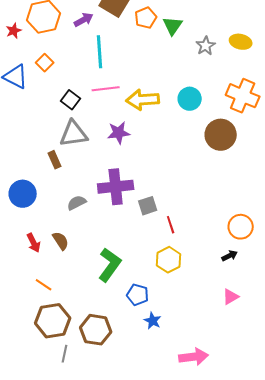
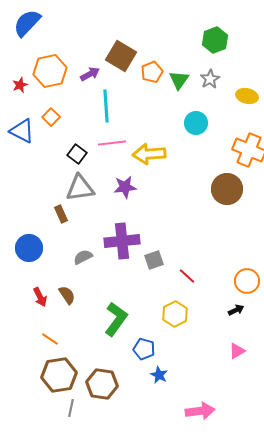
gray star: (206, 46) -> (210, 79), moved
cyan circle: (190, 99) -> (196, 123), moved
red line: (171, 225) -> (187, 276), moved, turned -30

